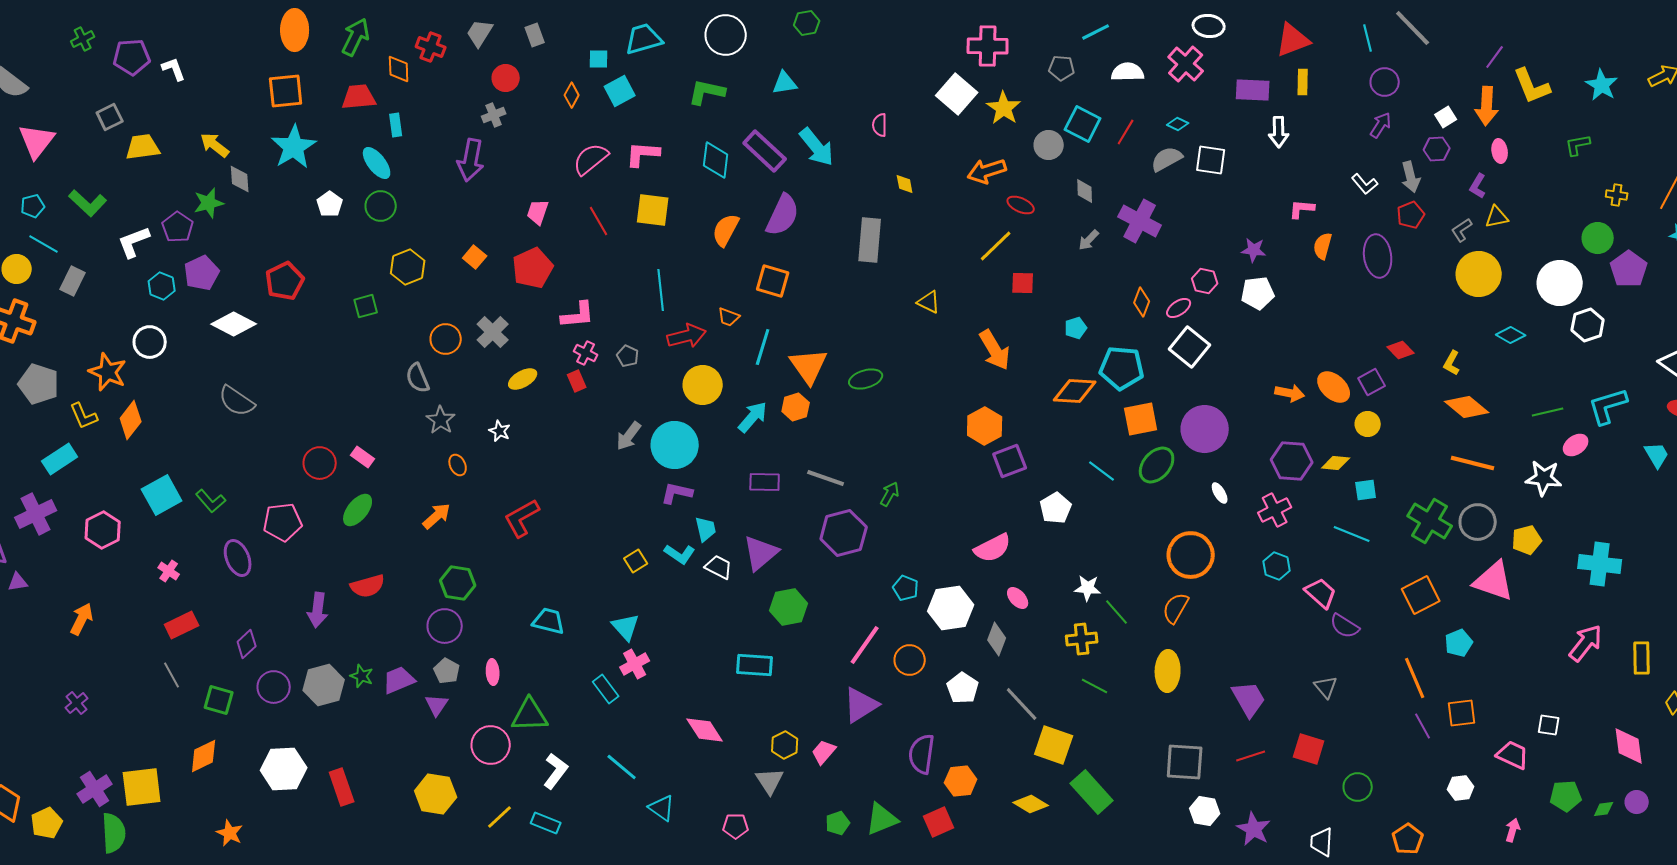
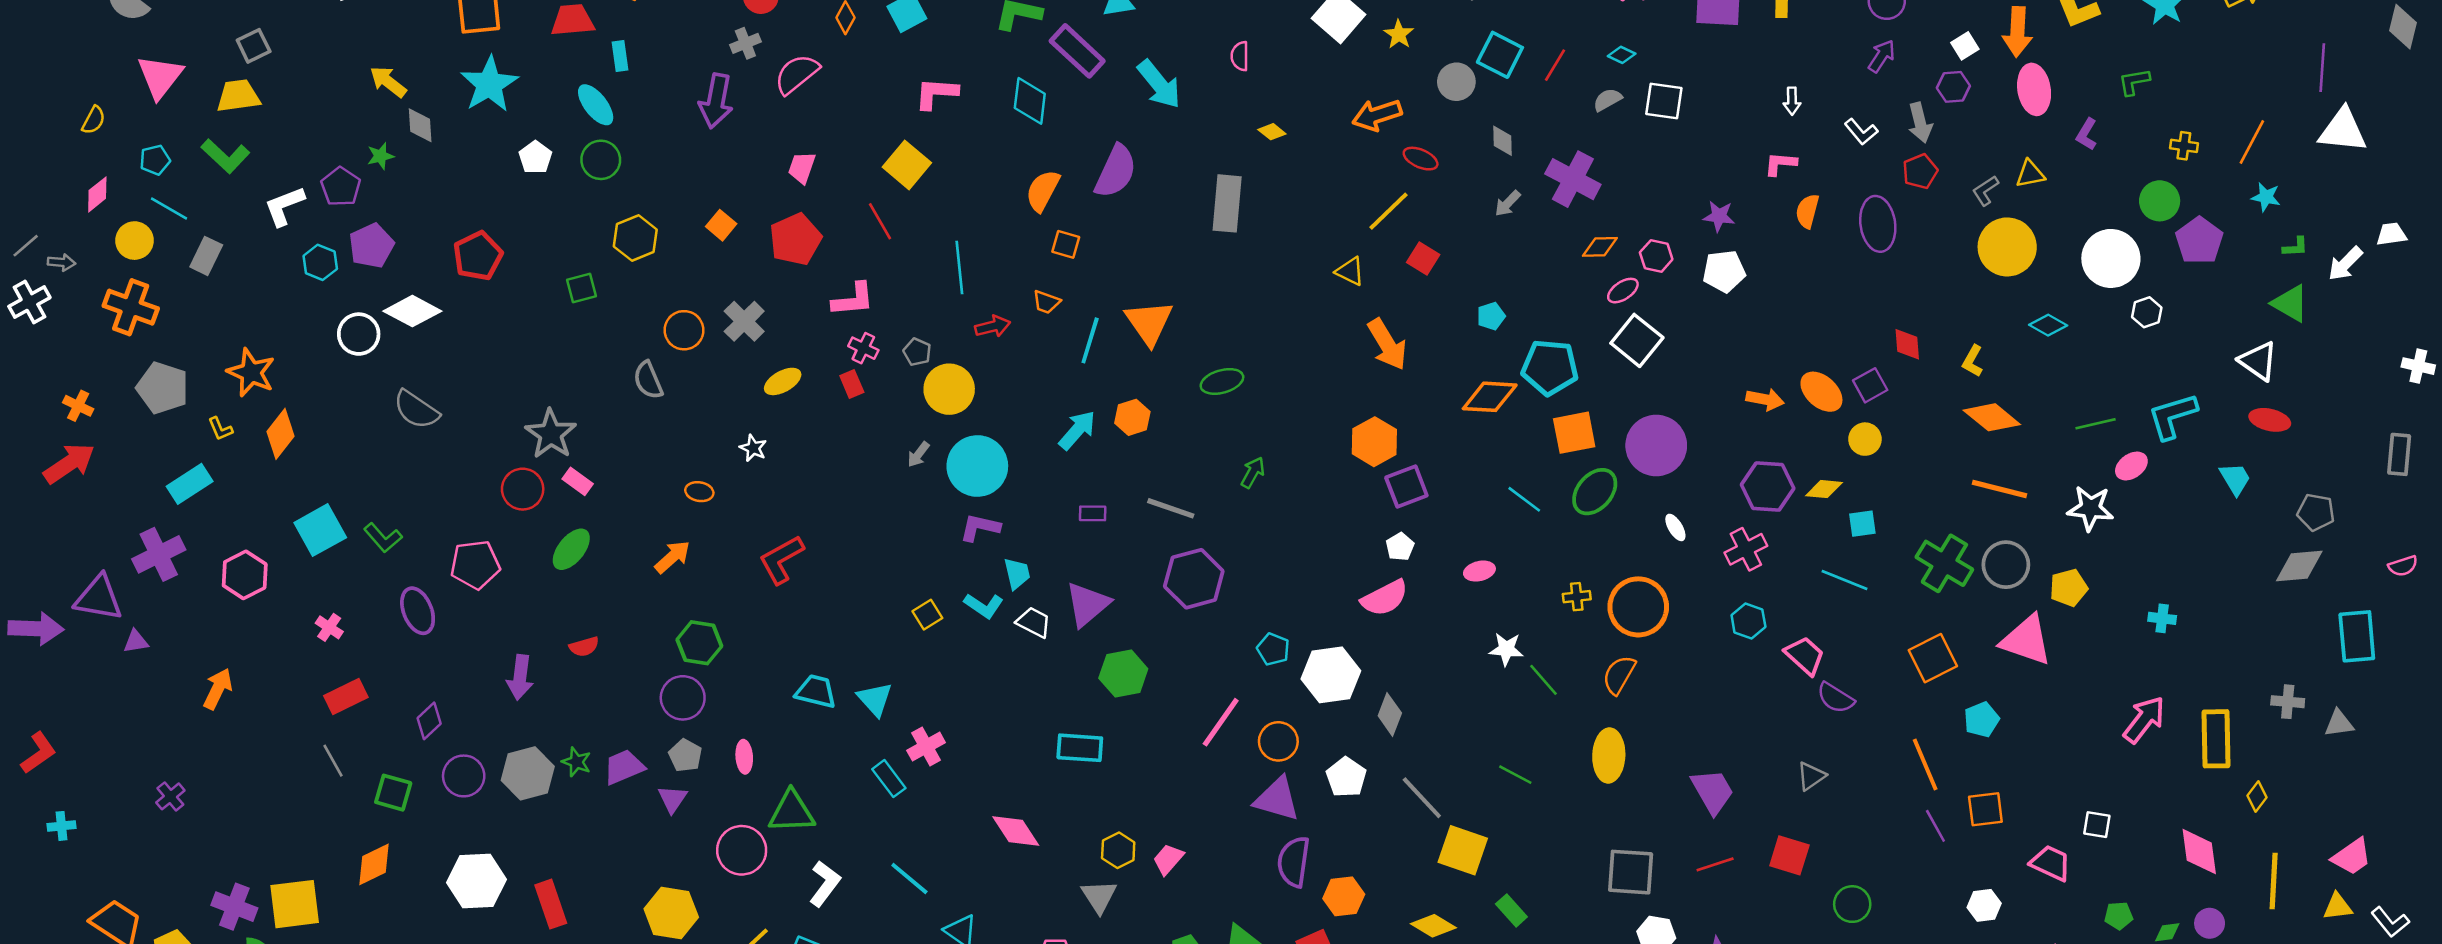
yellow star: (1004, 108) -> (1399, 34), size x0.7
white arrow: (1279, 132) -> (1792, 101), moved, size x0.7
yellow trapezoid: (143, 147) -> (238, 96), moved
purple rectangle: (765, 151) -> (1077, 51), moved
pink ellipse: (1500, 151) -> (2034, 89), size x1.6
pink semicircle: (591, 159) -> (797, 74), moved
gray semicircle: (1167, 159) -> (1608, 100), size x0.7
yellow diamond: (905, 184) -> (1272, 132), turned -40
purple L-shape: (1478, 186) -> (2087, 134), moved
green star: (209, 203) -> (380, 156), size x0.7
yellow square: (653, 210) -> (907, 165), moved, turned 33
red line: (599, 221) -> (880, 221), moved
orange square: (773, 281) -> (1066, 244), moved, size x0.7
red square: (1023, 283) -> (1423, 258), turned 30
yellow triangle: (929, 302) -> (1350, 271), moved
orange diamond: (1142, 302) -> (1600, 247), moved, turned 68
white hexagon: (1588, 325) -> (2147, 312), size x0.7
red arrow: (687, 336) -> (993, 326), size x0.7
white circle: (150, 342) -> (359, 334), moved
red diamond: (1401, 350) -> (1907, 344), turned 40
orange triangle: (809, 366) -> (1149, 323), moved
yellow circle: (703, 385) -> (949, 389), moved
yellow L-shape: (84, 416) -> (220, 429), size x0.7
gray star: (441, 420) -> (551, 434), moved, size x1.4
gray arrow: (629, 436) -> (918, 454), size x0.7
orange ellipse: (458, 465) -> (699, 492), turned -55
purple rectangle: (765, 482) -> (1093, 513), size x0.7
green arrow: (890, 494) -> (1253, 472), moved
white pentagon: (1056, 508) -> (1400, 547), moved, size x0.7
cyan cross: (1600, 564) -> (2162, 618), size x0.5
red semicircle: (368, 586) -> (584, 647), size x0.7
pink ellipse: (1018, 598) -> (1479, 571), moved, turned -60
cyan triangle: (626, 627) -> (875, 699), moved
yellow cross: (1082, 639) -> (1577, 597), moved, size x0.7
yellow rectangle: (1642, 658) -> (2216, 739), size x1.4
gray triangle: (1326, 687) -> (1811, 776), turned 35
purple cross: (77, 703) -> (170, 796), moved
purple triangle: (861, 705) -> (1277, 799), moved, turned 48
purple cross: (95, 789) -> (234, 907), turned -36
green rectangle: (1092, 792) -> (1511, 910), size x0.6
green pentagon: (1566, 796) -> (2119, 916), size x0.7

